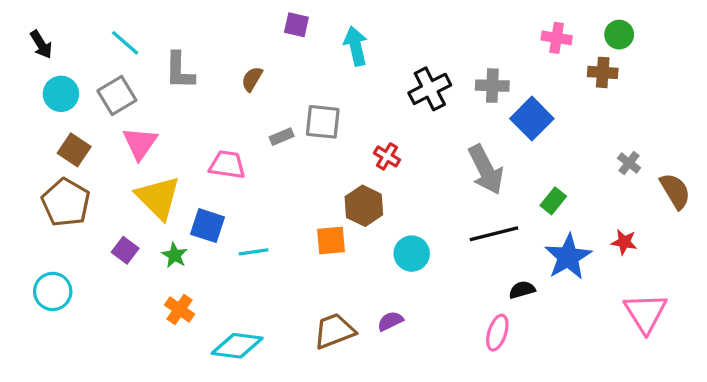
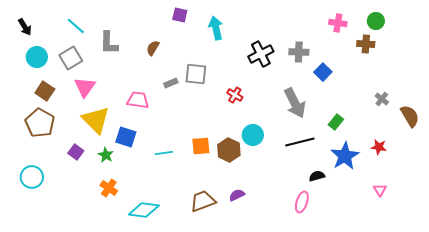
blue square: (532, 119) -> (323, 72), size x0.7
brown hexagon: (364, 206) -> (229, 150), moved
cyan line: (254, 252) -> (164, 153), moved
cyan circle: (412, 254) -> (253, 135), moved
pink triangle: (646, 313) -> (380, 190), moved, size x0.5

